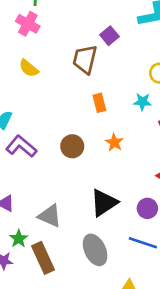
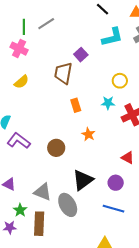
yellow semicircle: (29, 68) -> (21, 82), turned -77
brown circle: (72, 146) -> (56, 148), moved
gray ellipse: (95, 250) -> (68, 205), moved
brown rectangle: (43, 258) -> (39, 224), turned 30

